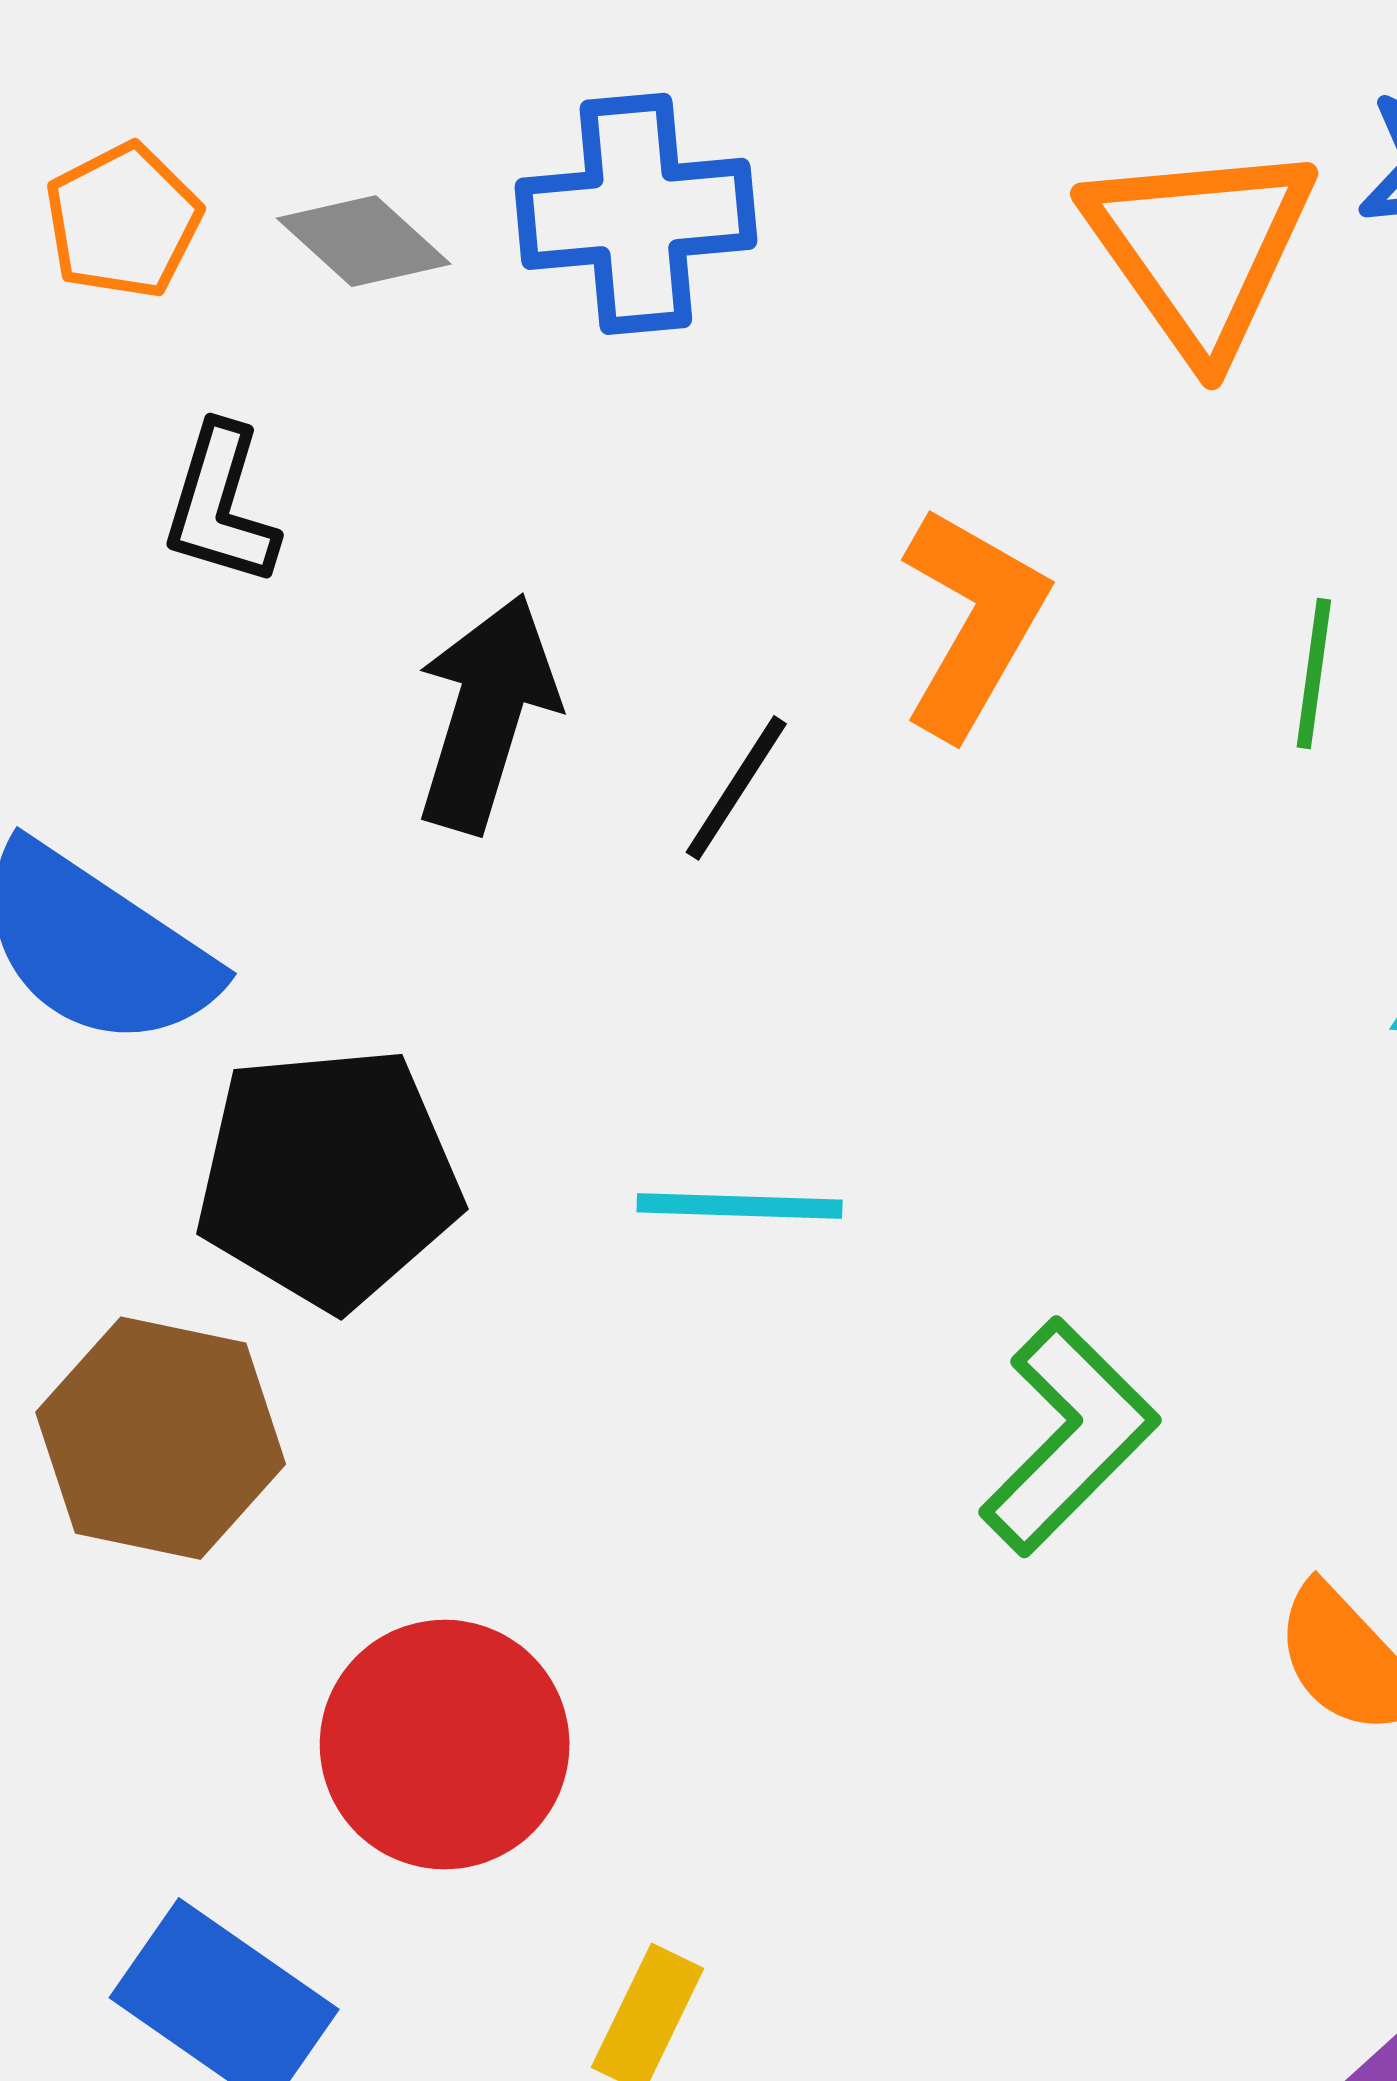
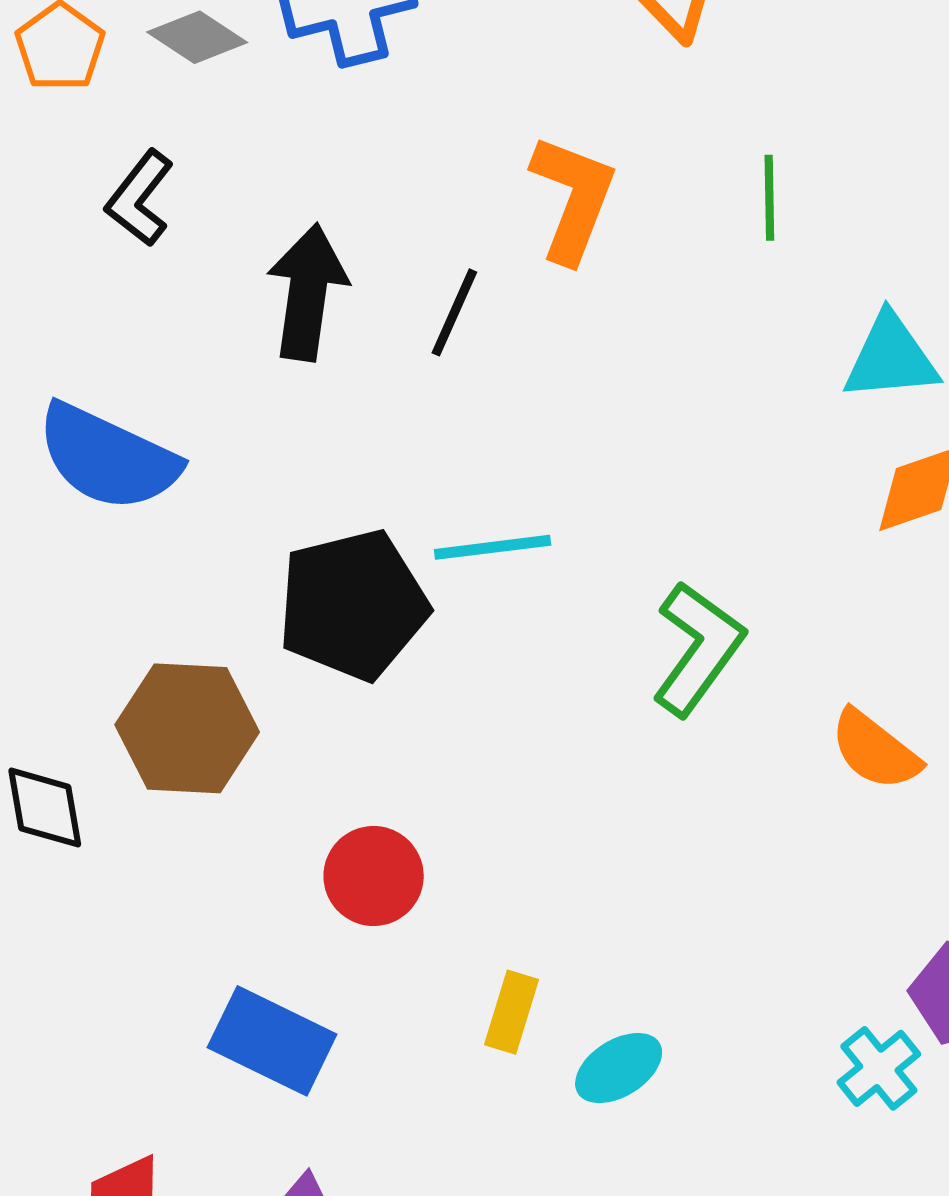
black L-shape: (221, 505) -> (140, 198), turned 30
black pentagon: (328, 1178) -> (353, 605), moved
red circle: (445, 1745) -> (374, 876), size x0.7

